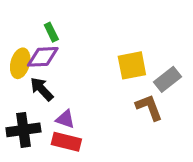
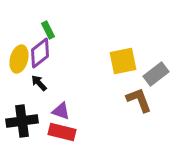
purple diamond: (43, 57) -> (40, 53), turned -36
black arrow: (42, 89) -> (39, 83), size x0.7

